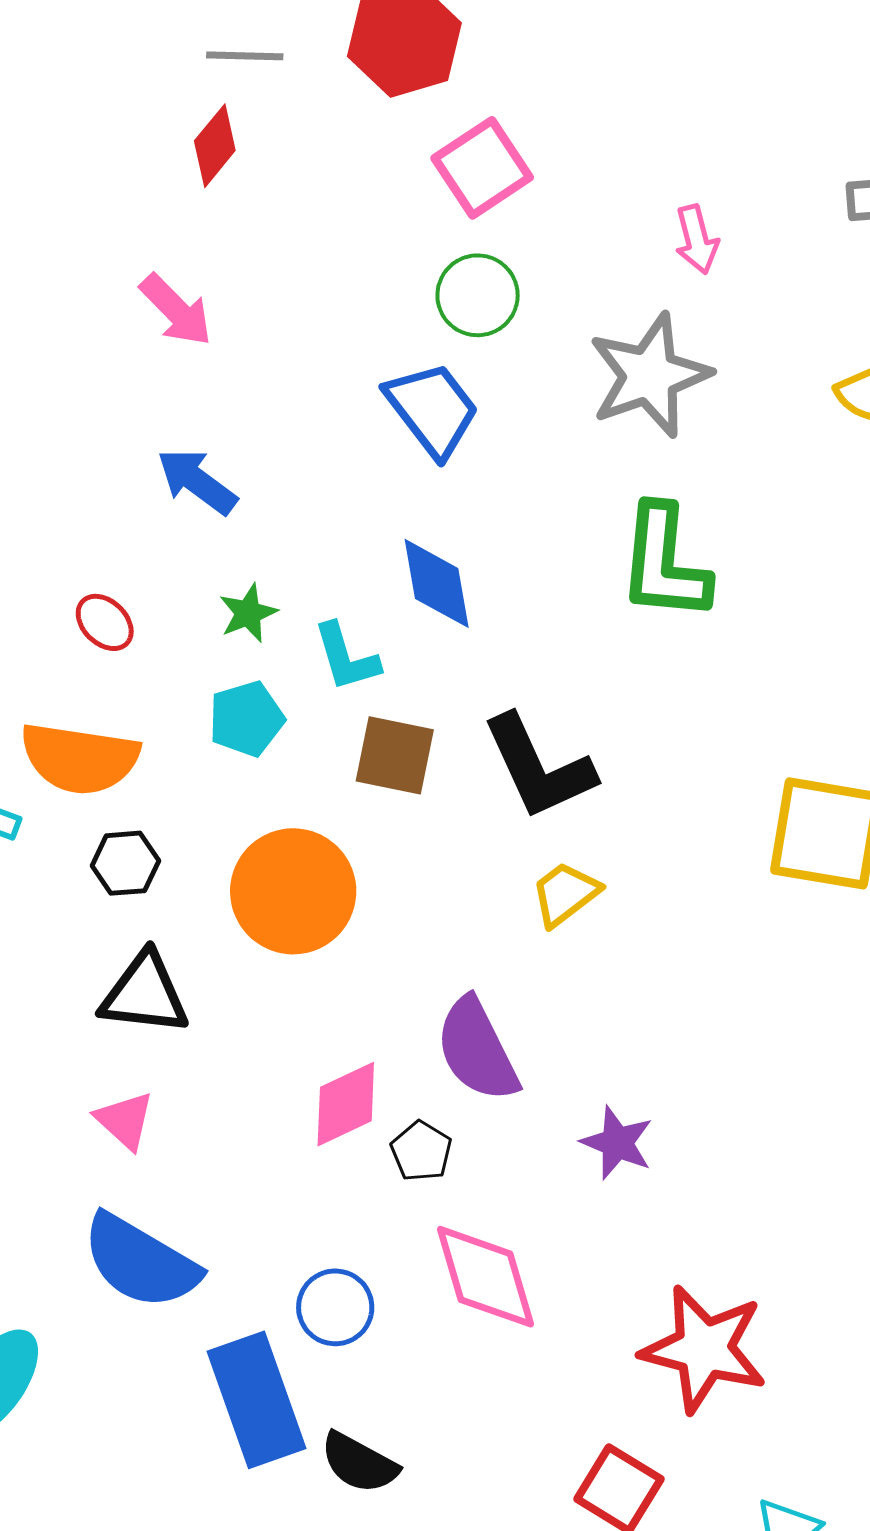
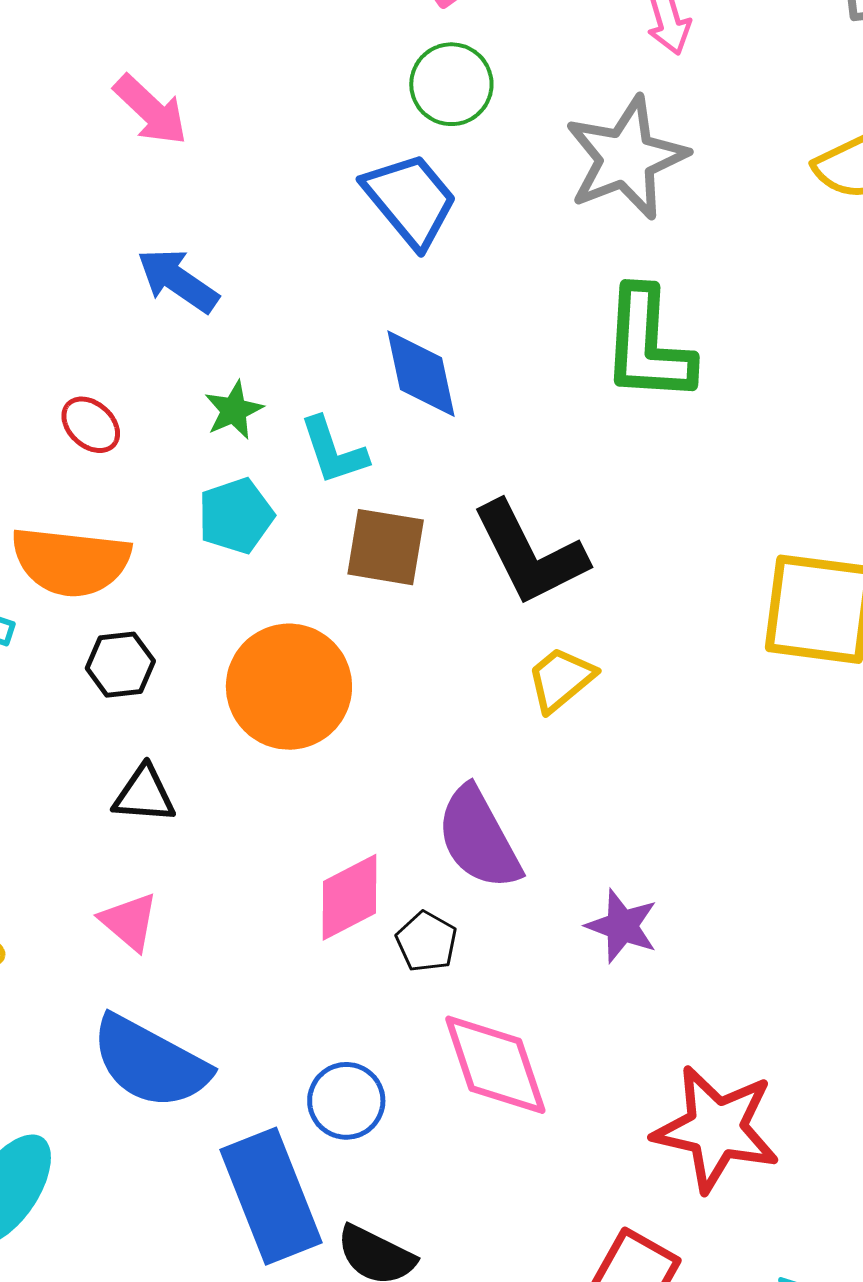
black triangle: (145, 994) -> (144, 794), size x0.7

